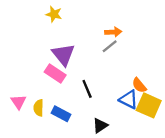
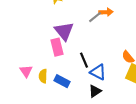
gray line: (110, 46) -> (95, 17), moved
pink rectangle: (55, 73) -> (57, 47), turned 42
blue triangle: (129, 100) -> (98, 72), moved

